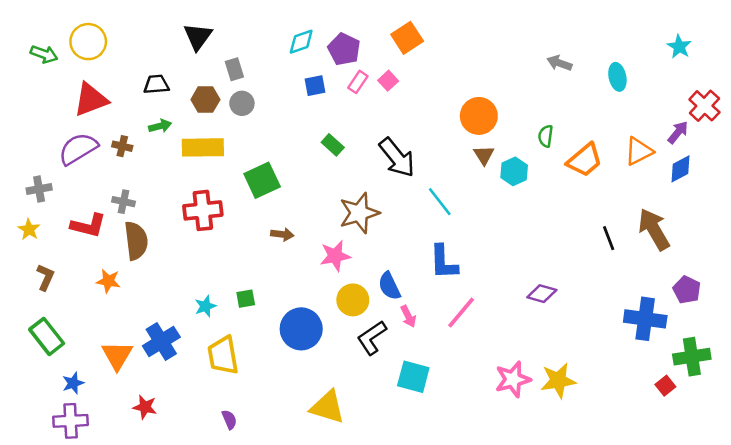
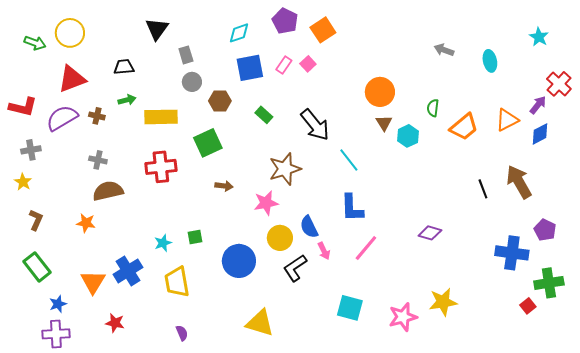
purple pentagon: (344, 49) -> (285, 21), moved
blue square: (315, 86) -> (250, 68), size x1.6
brown hexagon: (205, 100) -> (220, 101), moved
red L-shape: (88, 226) -> (23, 107), moved
brown semicircle: (136, 241) -> (108, 191), turned -96
cyan square: (413, 377) -> (350, 308), moved
pink star: (513, 379) -> (403, 317), moved

